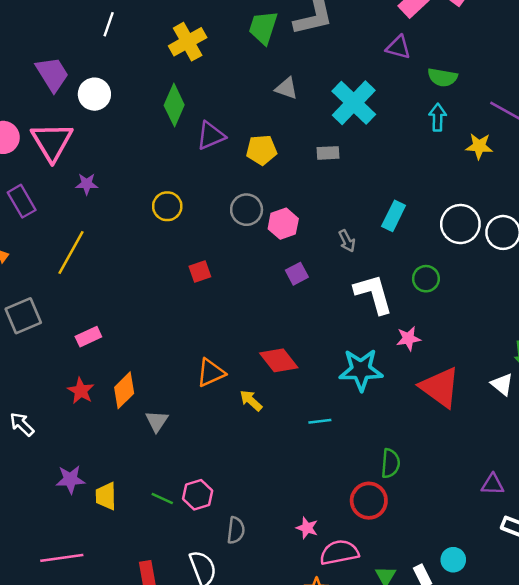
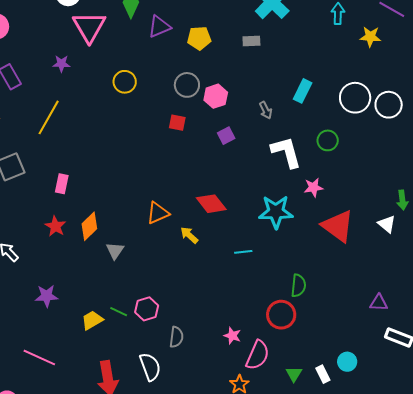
pink triangle: (52, 142) -> (89, 27), moved
red square: (200, 272) -> (177, 123), moved, turned 30
pink rectangle: (88, 337) -> (62, 184), turned -54
yellow trapezoid: (106, 496) -> (92, 320), moved, turned 60
pink semicircle: (339, 552) -> (258, 355), turned 124
pink line: (62, 558) -> (39, 357), turned 32

